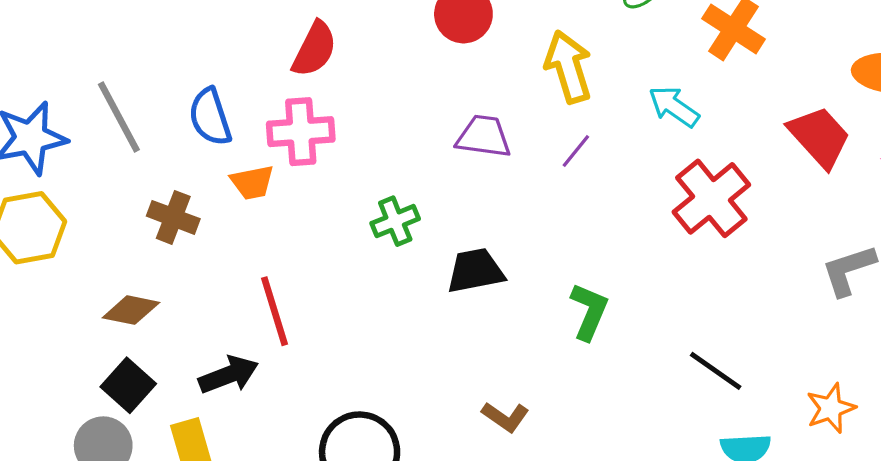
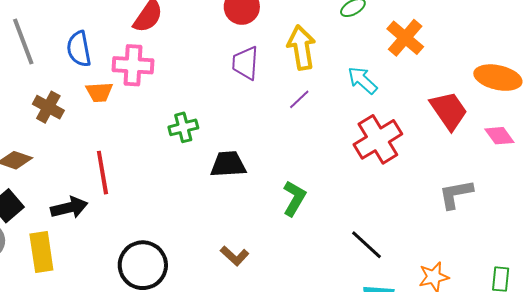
purple trapezoid: (484, 136) -> (245, 63), moved, turned -102

